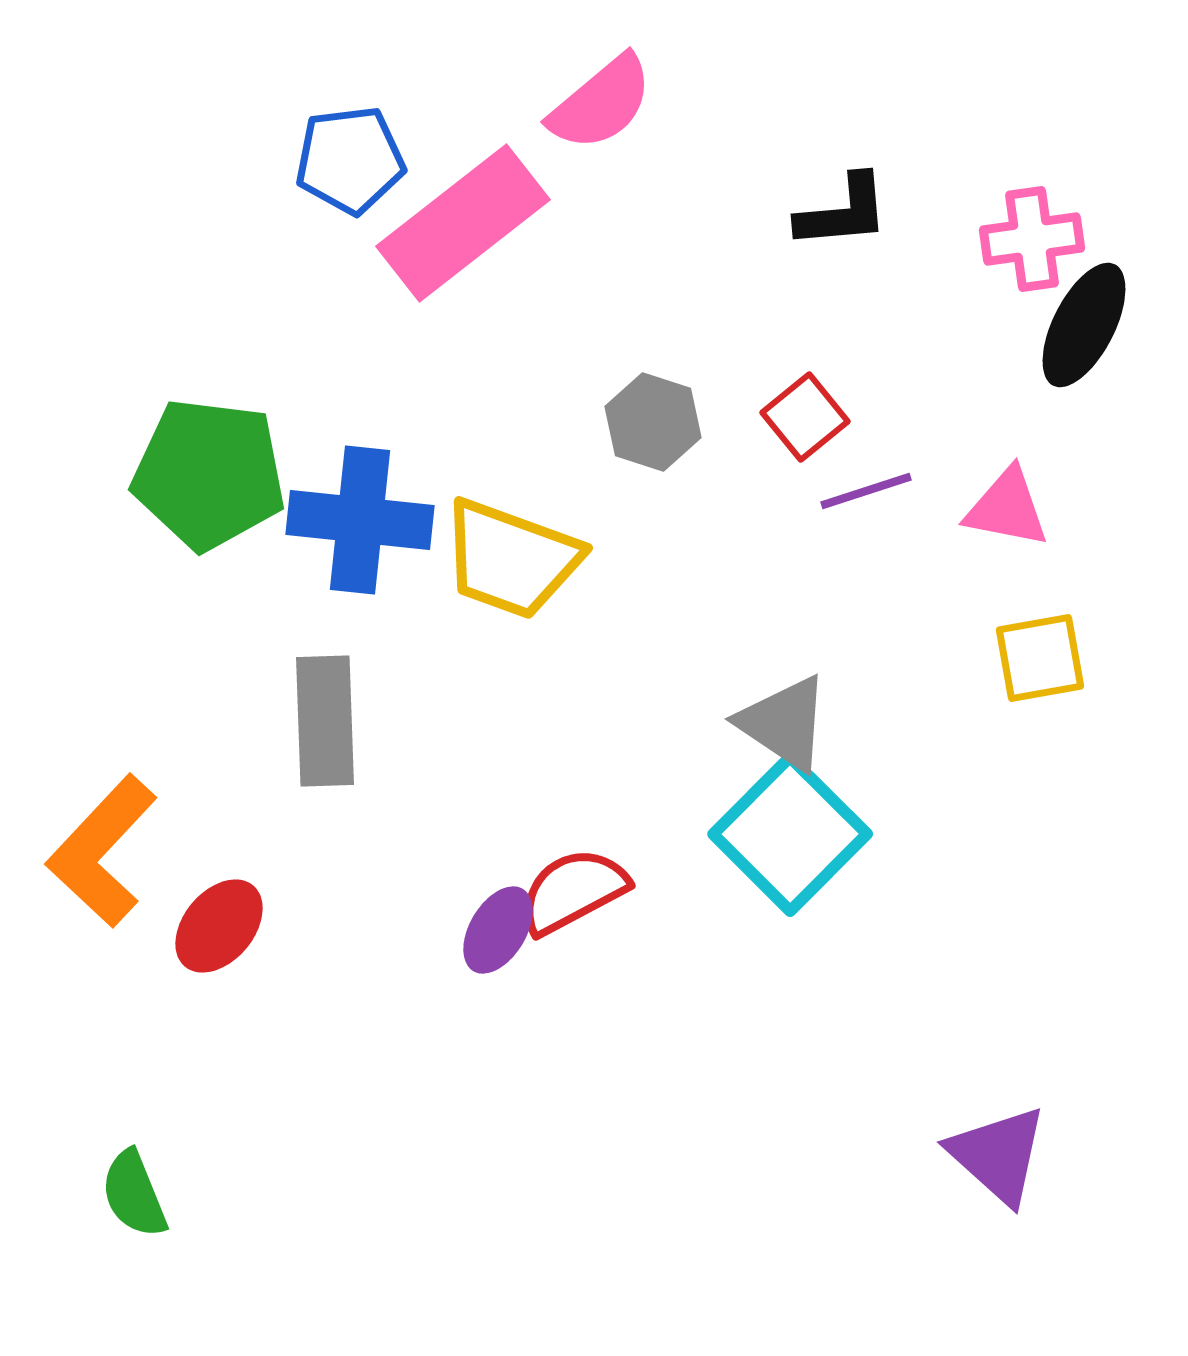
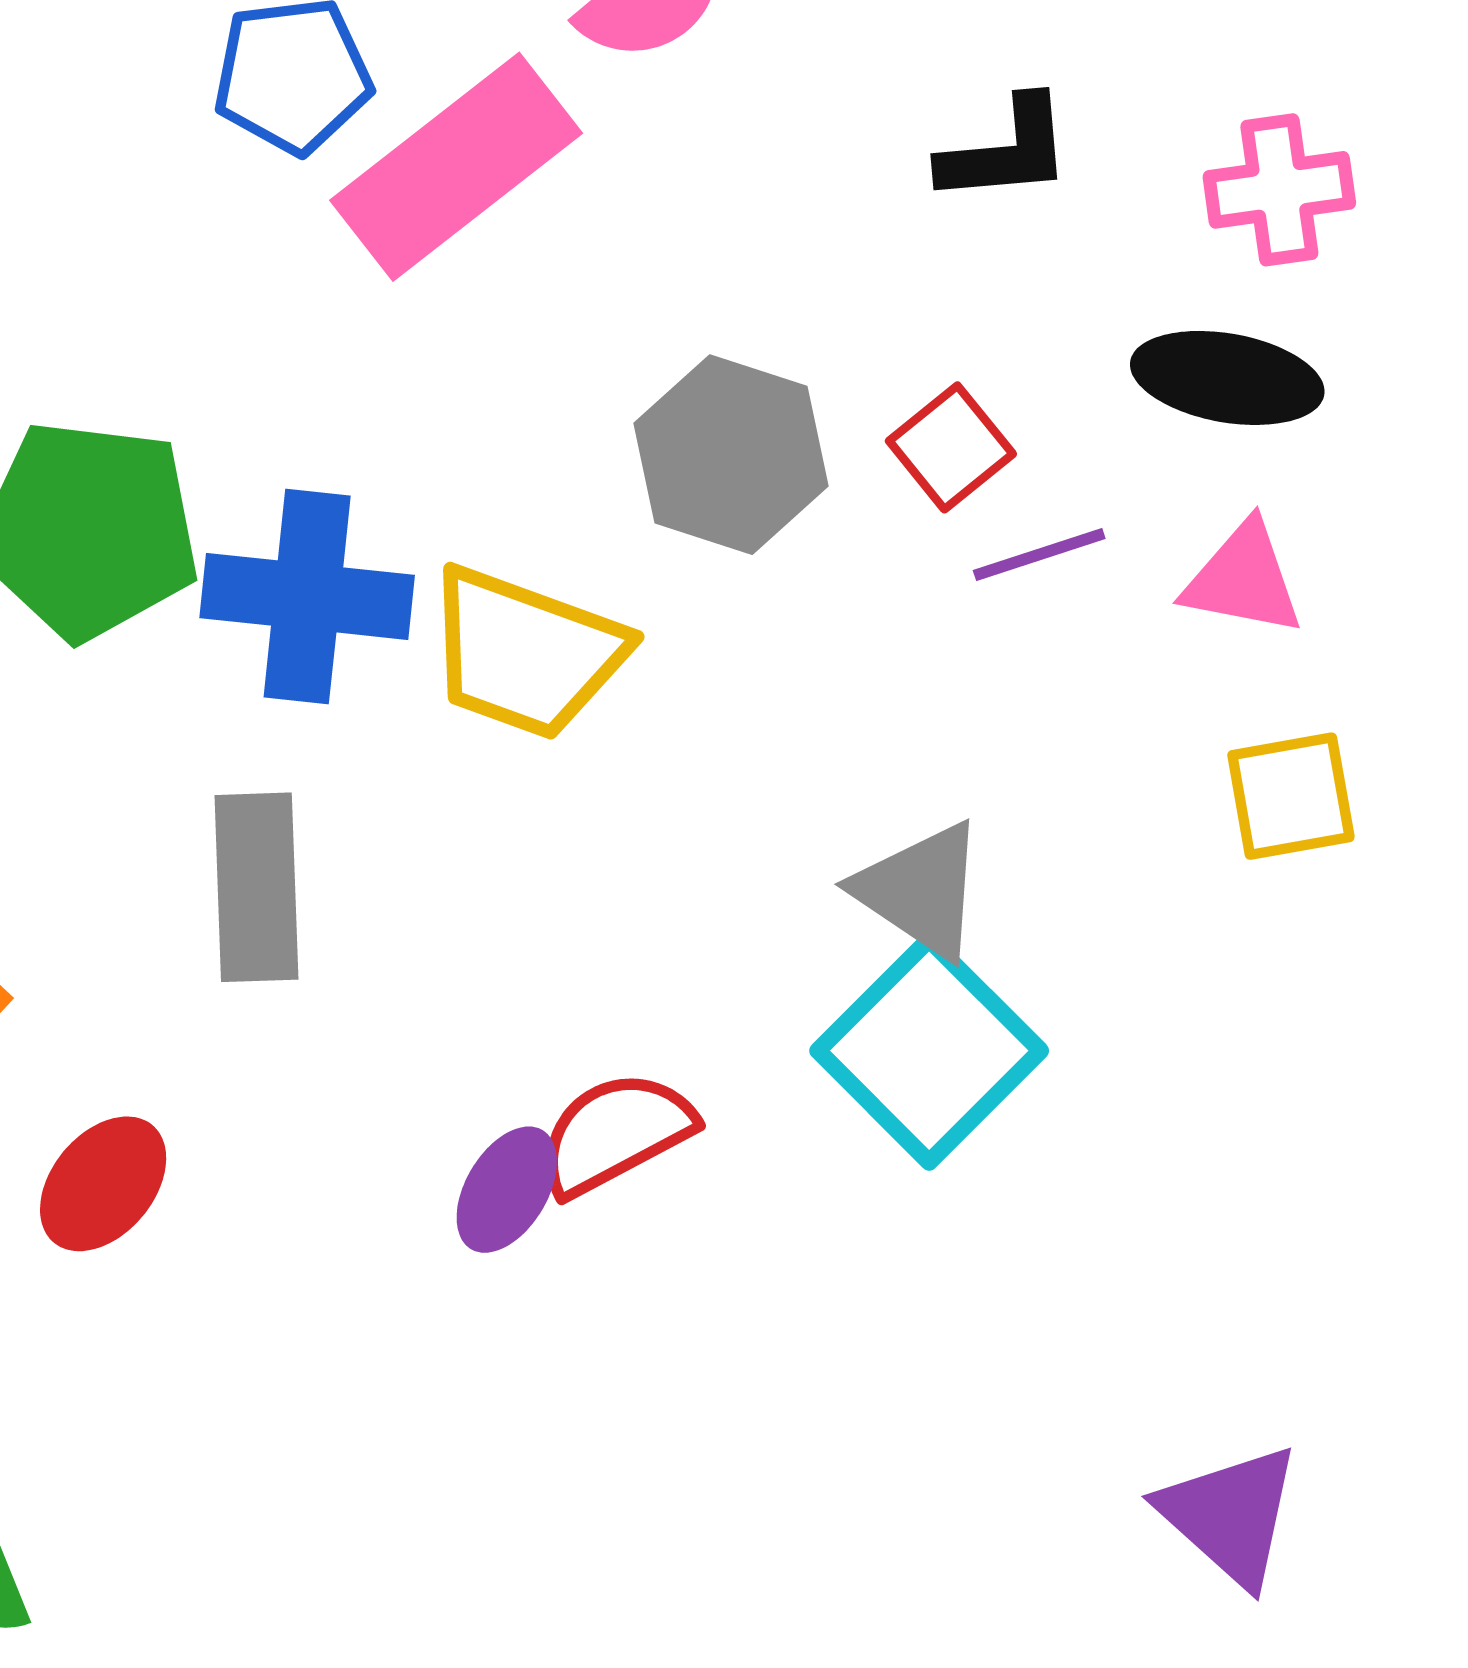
black ellipse: (1084, 325) -> (1227, 378), moved, turned 73
gray hexagon: (653, 422) -> (731, 455), size x1.4

